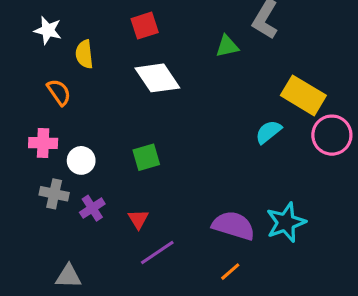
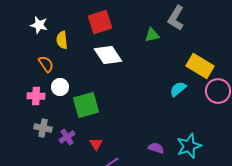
red square: (145, 26) -> (100, 22), size x1.4
green square: (146, 157) -> (86, 105), moved, size x1.5
white circle: (81, 160) -> (60, 87), moved
purple semicircle: (233, 226) -> (156, 148), size x0.6

